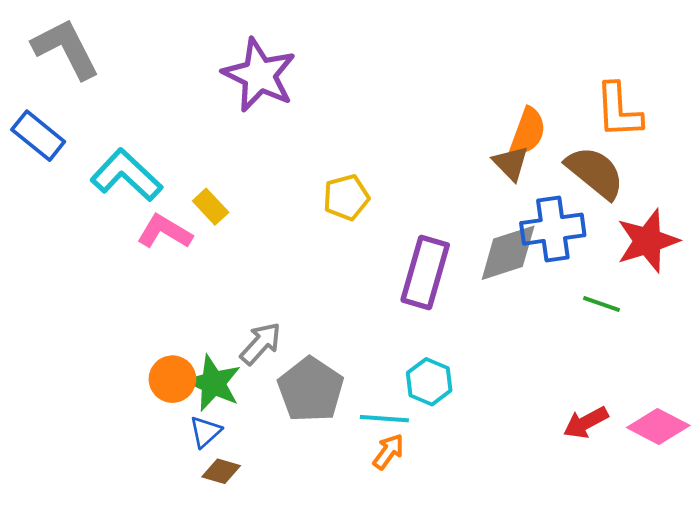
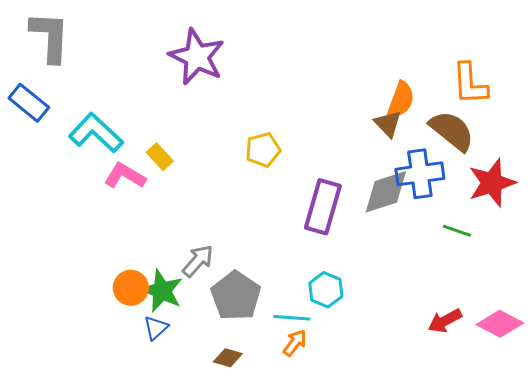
gray L-shape: (66, 49) -> (50, 37), turned 30
brown diamond: (221, 471) -> (228, 358), moved

